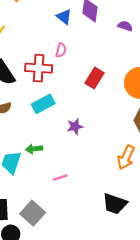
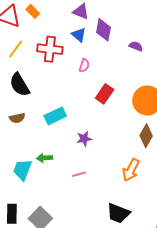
pink semicircle: (61, 50) -> (84, 65), moved
red cross: (39, 68) -> (50, 49), moved
pink line: (60, 178) -> (79, 174), moved

